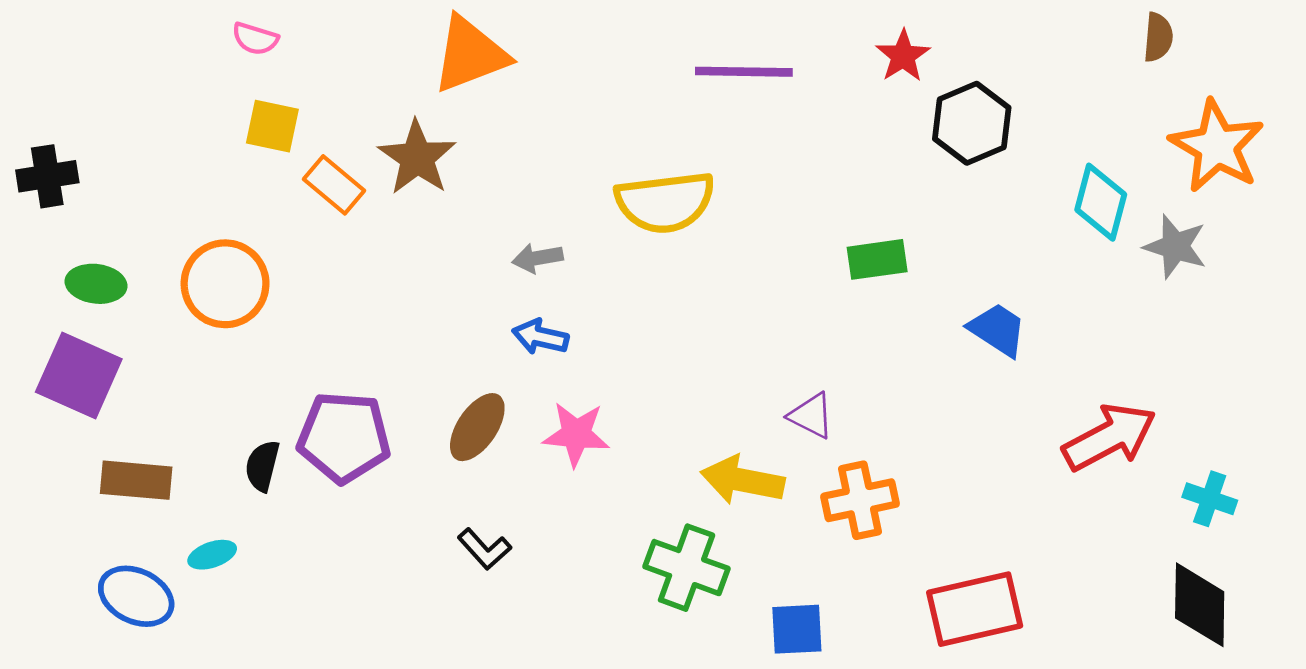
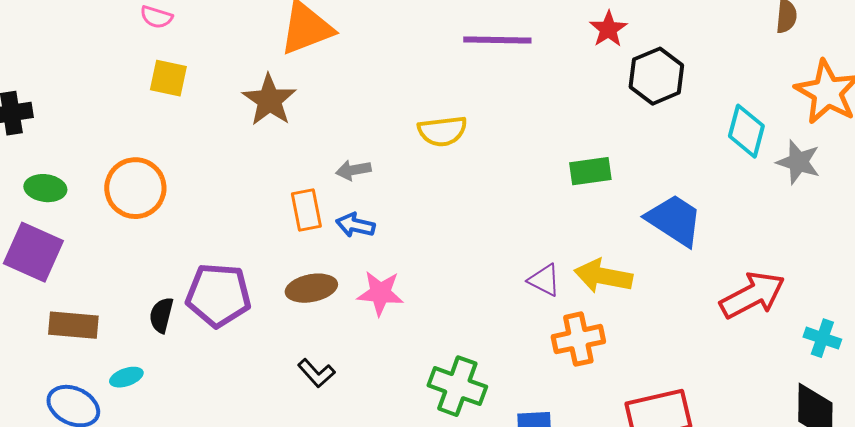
orange rectangle: (334, 185) -> (306, 210), moved, turned 39
yellow semicircle: (665, 202) -> (442, 131), size x0.7
blue trapezoid: (998, 330) -> (674, 220), size x1.4
brown ellipse: (477, 427) -> (311, 288), turned 45
yellow arrow: (742, 480) -> (603, 276), moved

